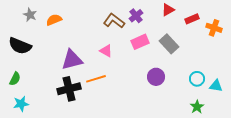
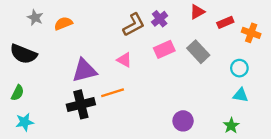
brown L-shape: (114, 21) -> (134, 25), turned 115
purple circle: (156, 77) -> (183, 121), moved
cyan circle: (197, 79) -> (239, 68), moved
cyan triangle: (216, 86) -> (241, 95), moved

